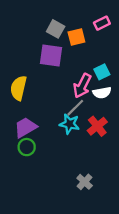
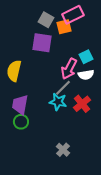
pink rectangle: (102, 23) -> (73, 15), moved, size x1.5
purple trapezoid: (25, 127) -> (20, 105), turned -50
gray cross: (85, 182) -> (63, 150), moved

